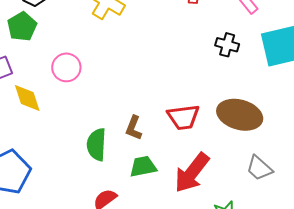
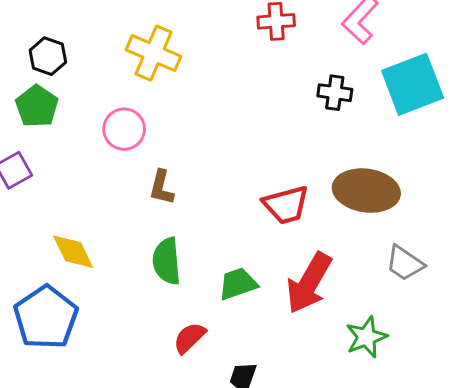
pink circle: (66, 67) -> (124, 129), moved
yellow diamond: (27, 98) -> (73, 252), moved
brown L-shape: (134, 128) -> (162, 187), moved

